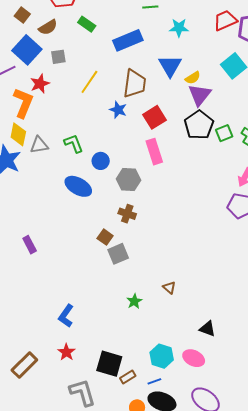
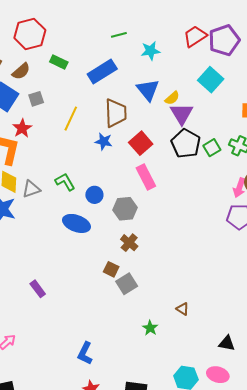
brown cross: (127, 214) -> (129, 243), turned 30

